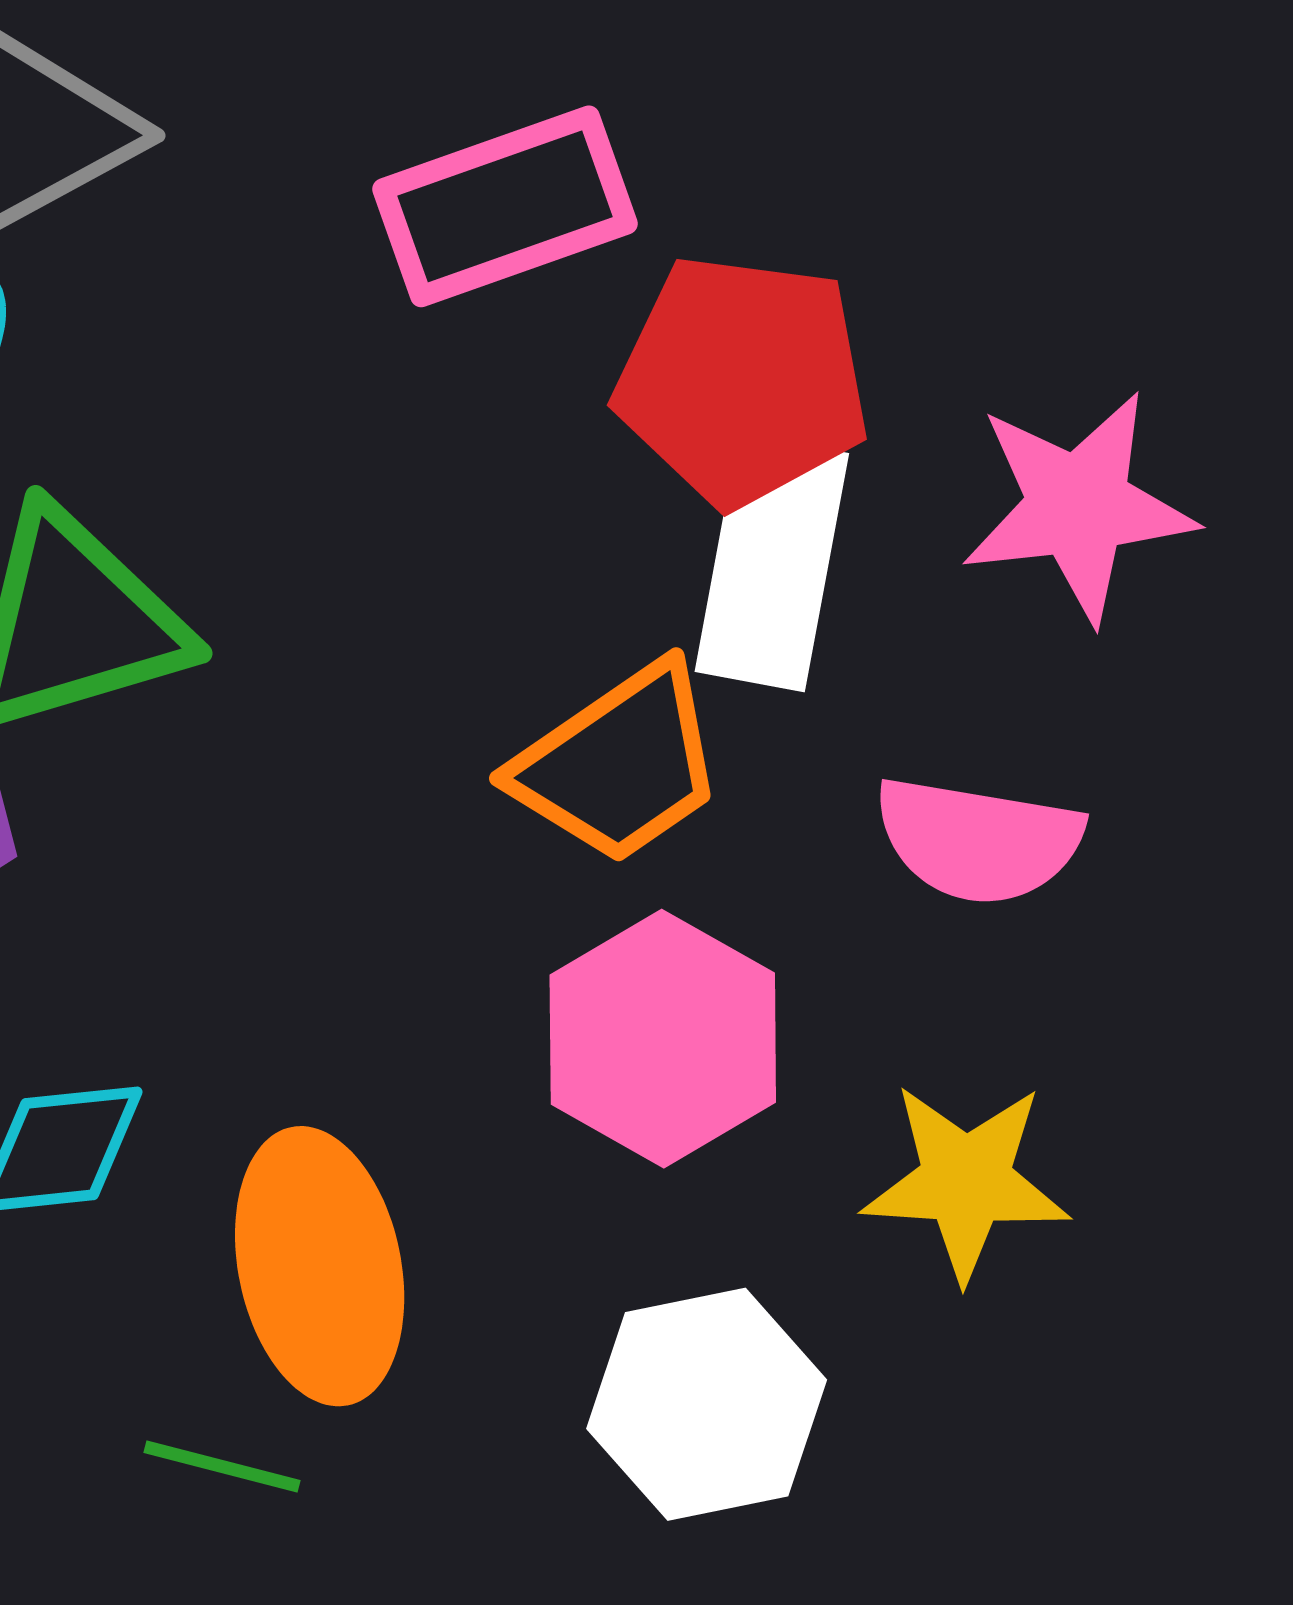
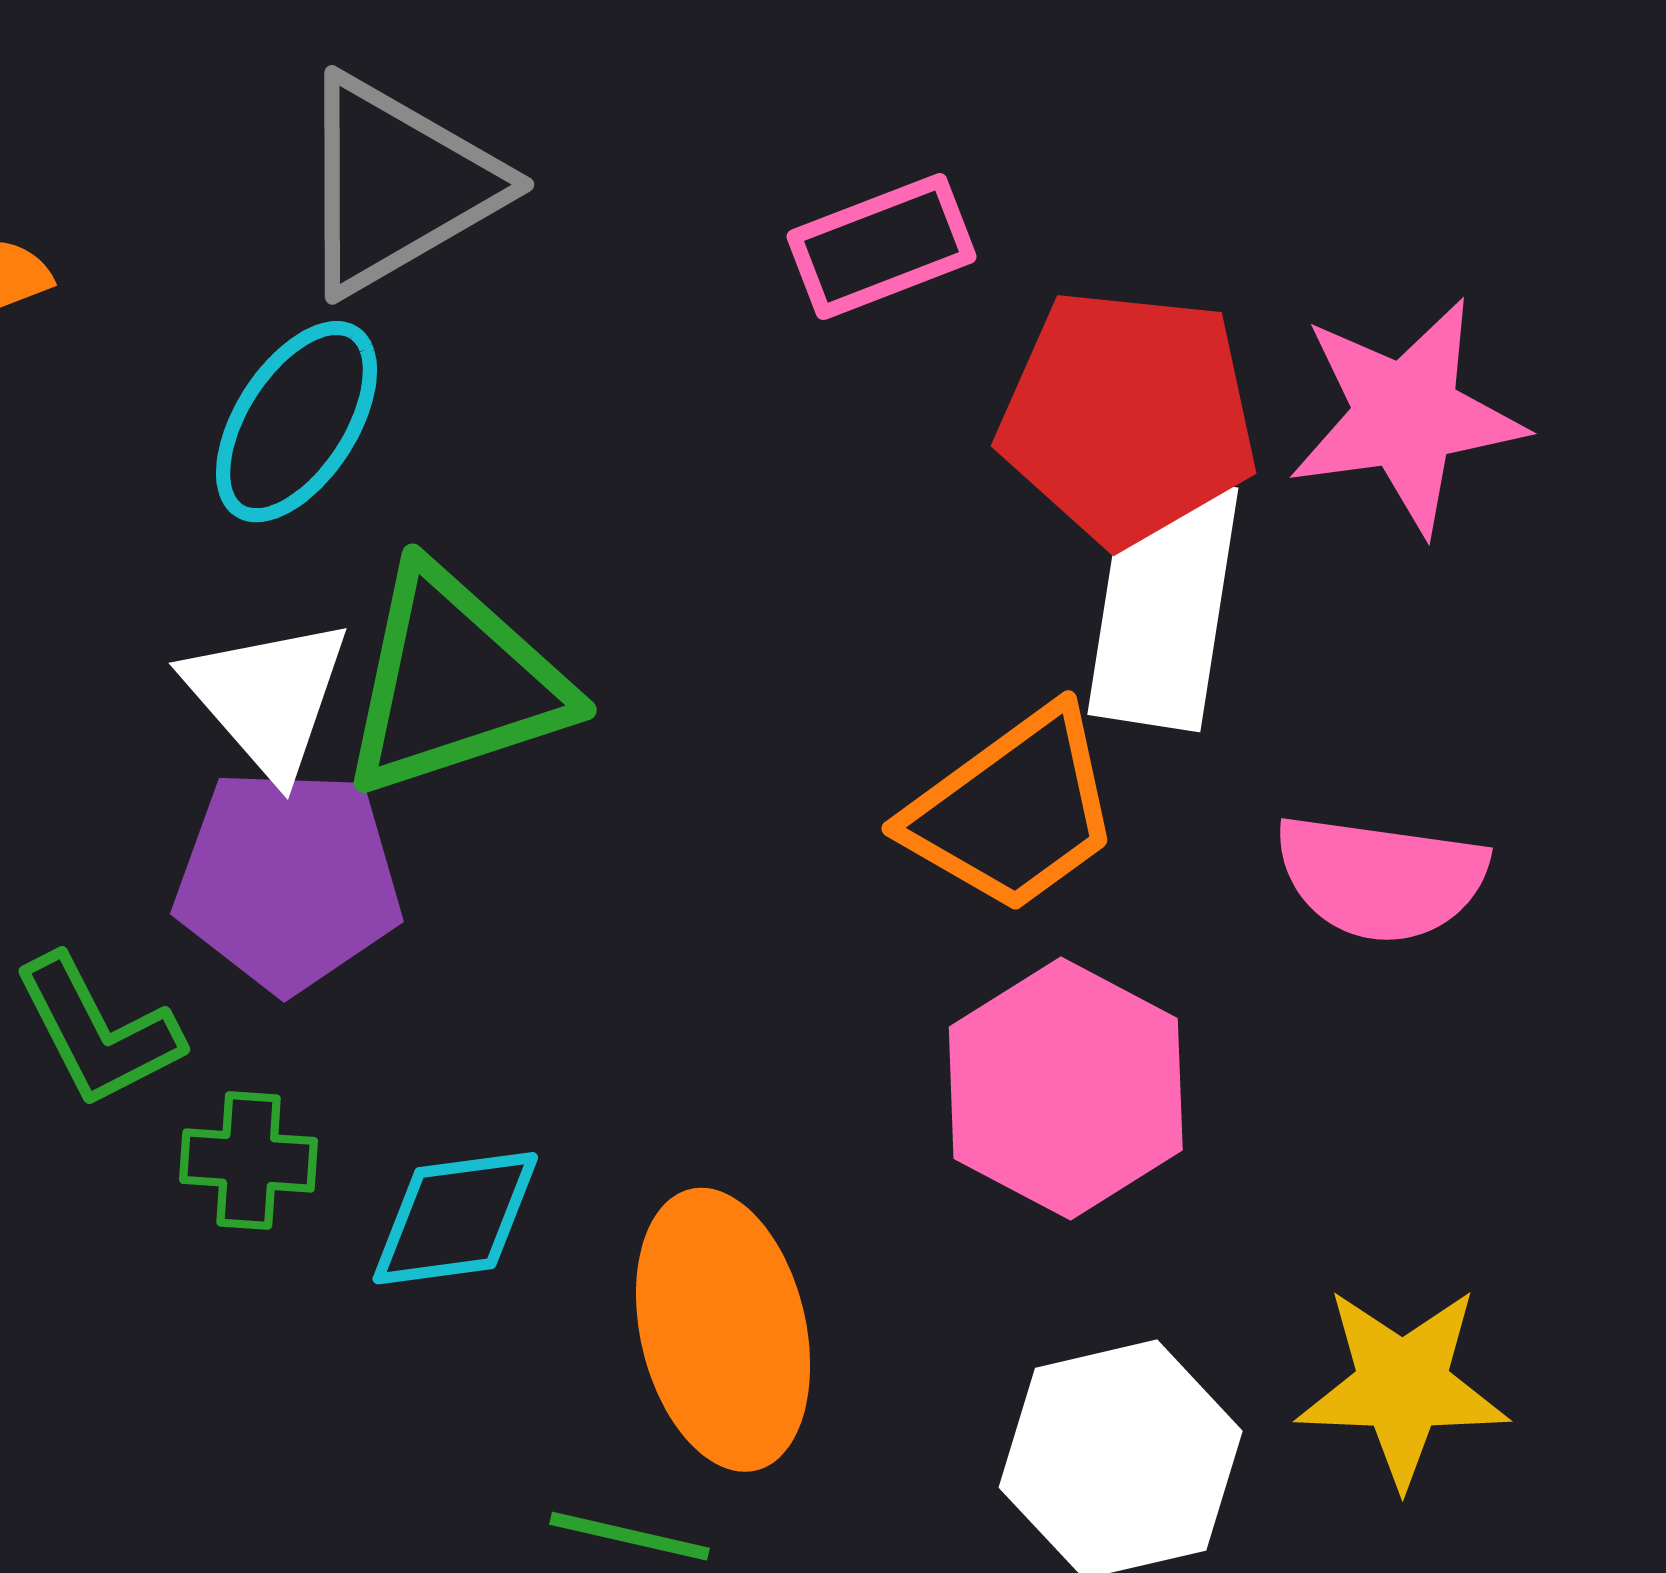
pink rectangle: (505, 206) -> (882, 247), size x0.7
pink star: (1078, 506) -> (1406, 416), moved
yellow star: (966, 1181) -> (1402, 1386), moved

